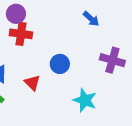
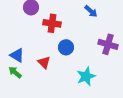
red cross: (21, 34) -> (52, 23), moved
cyan star: (85, 100) -> (86, 76), turned 30

